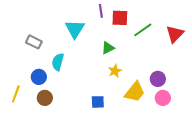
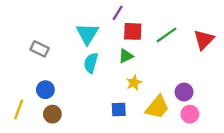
purple line: (101, 11) -> (118, 13), turned 40
red square: (120, 18) -> (133, 31), moved
cyan semicircle: (58, 62) -> (91, 63), moved
blue square: (98, 102) -> (119, 109), moved

